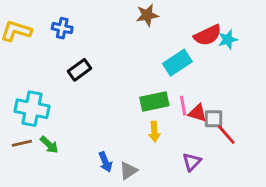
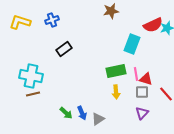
blue cross: (62, 28) -> (52, 20), turned -32
cyan rectangle: (177, 63) -> (132, 44), turned -36
gray square: (213, 119) -> (142, 92), moved
brown line: (22, 143) -> (33, 94), moved
green arrow: (49, 145) -> (66, 113), moved

